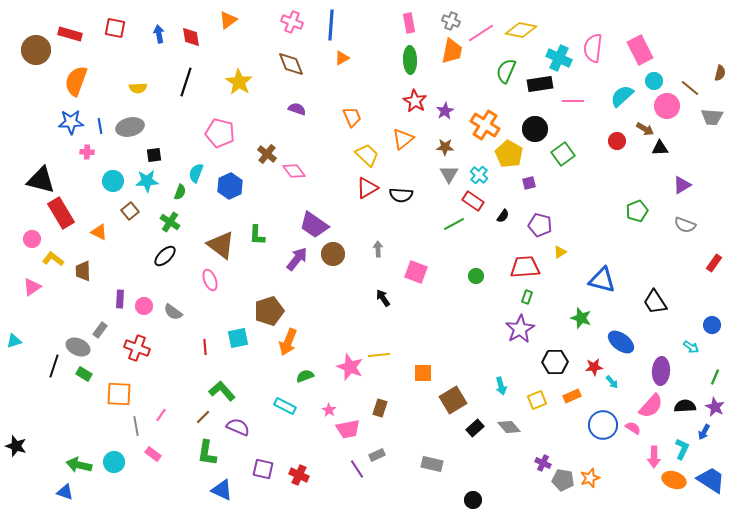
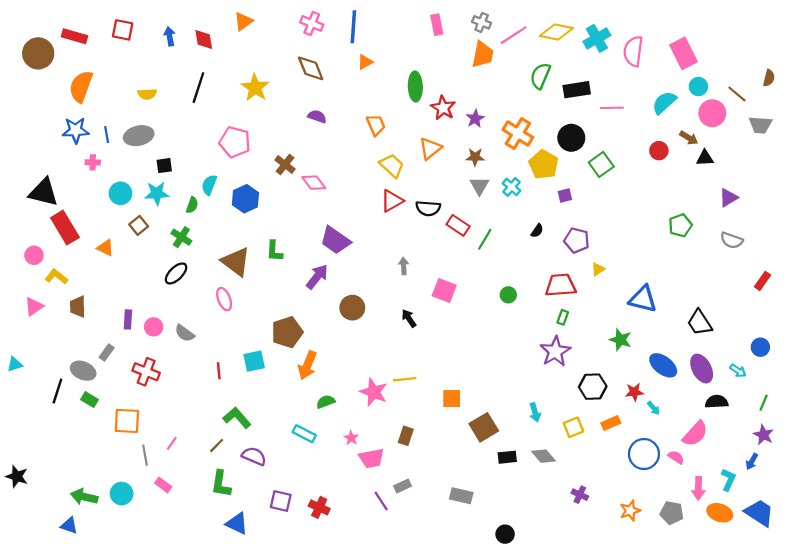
cyan cross: (559, 58) -> (597, 38), moved, turned 35
green ellipse: (410, 60) -> (415, 87), moved
red rectangle: (473, 201) -> (458, 225), moved
green line: (454, 224) -> (485, 239), turned -30
brown circle: (333, 254) -> (352, 308), moved
brown trapezoid: (83, 271) -> (78, 307), moved
purple ellipse: (661, 371) -> (702, 369), moved, turned -32
black semicircle: (685, 406) -> (717, 402), moved
black rectangle: (475, 428) -> (507, 457), turned 36
gray pentagon: (563, 480) -> (672, 513), moved

